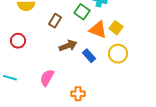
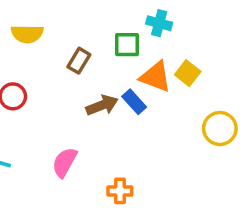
green square: (82, 12) -> (127, 45), turned -35
yellow circle: (118, 54) -> (220, 128), moved
blue rectangle: (89, 56) -> (134, 102), moved

